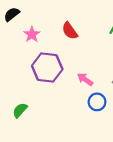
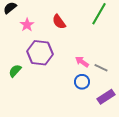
pink arrow: (85, 79) -> (82, 62), moved
green semicircle: (20, 110) -> (15, 71), moved

